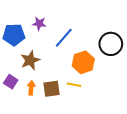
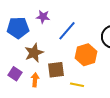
yellow line: (74, 85) -> (77, 85), moved
brown square: (52, 89) -> (56, 70), moved

